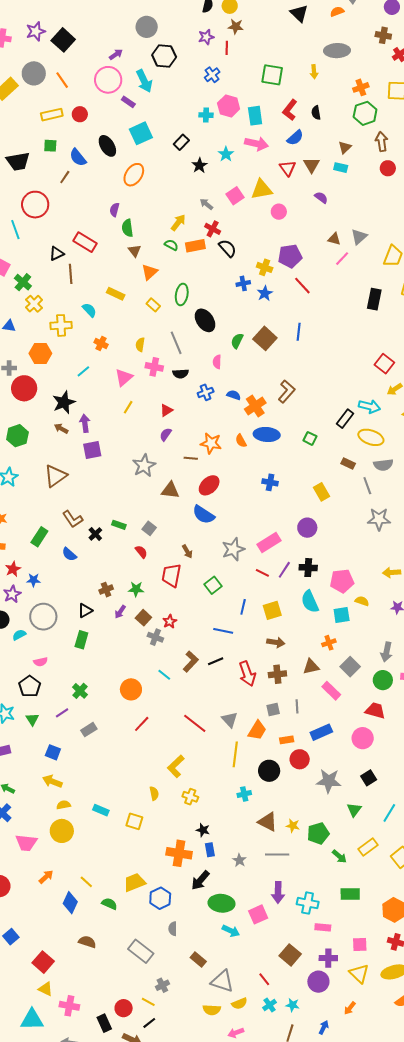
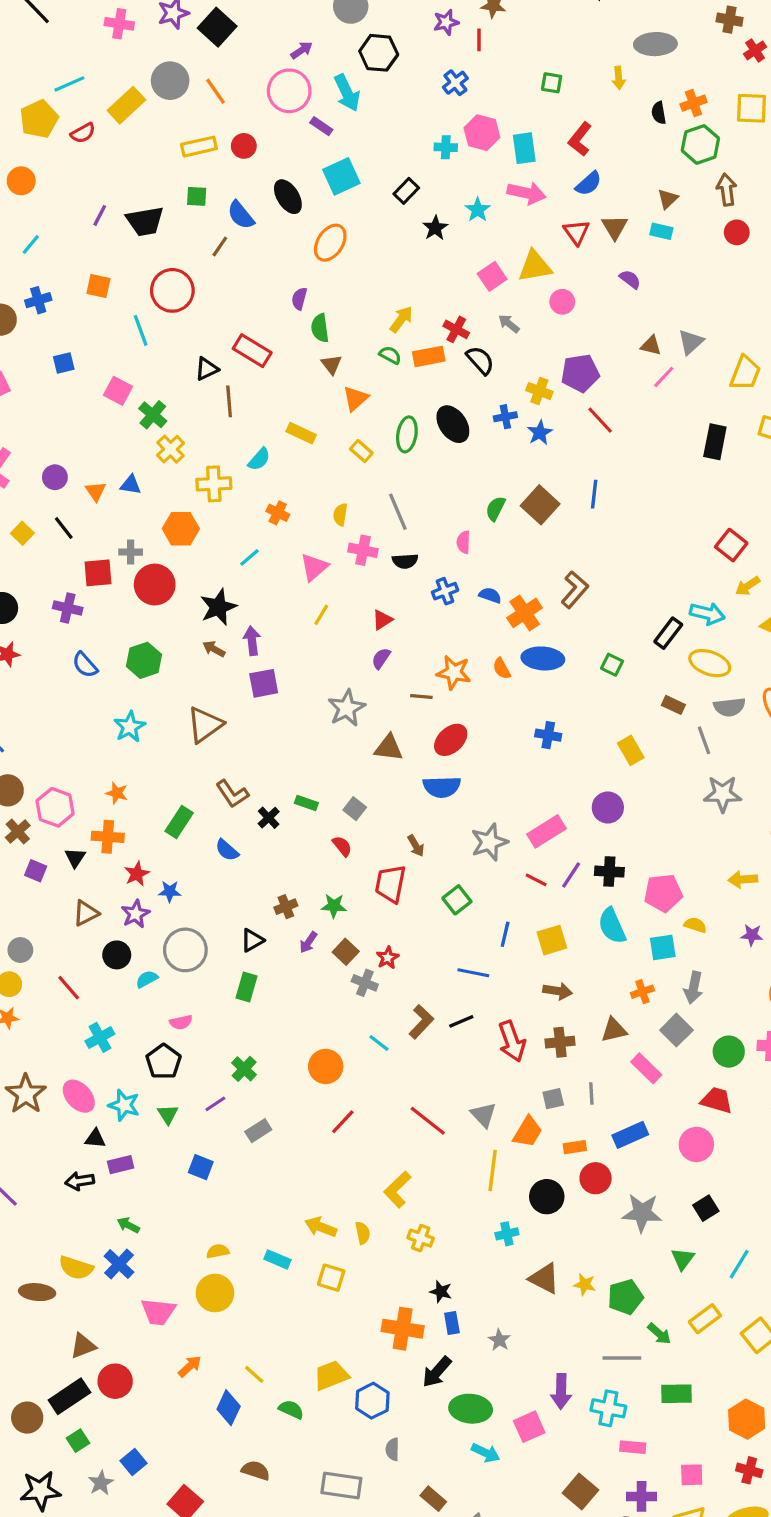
green square: (272, 75) -> (552, 83), size x0.6
black semicircle: (316, 113) -> (659, 113), moved
gray arrow: (206, 204) -> (509, 324), moved
cyan semicircle: (89, 310) -> (259, 459), turned 84
black ellipse: (205, 320) -> (453, 424), moved
blue semicircle: (204, 515) -> (442, 787), turned -35
gray arrow: (386, 652) -> (694, 988), moved
yellow arrow: (52, 781) -> (321, 1227), moved
gray line: (277, 854) -> (622, 1358), moved
gray rectangle: (141, 951) -> (341, 1485), turned -30

